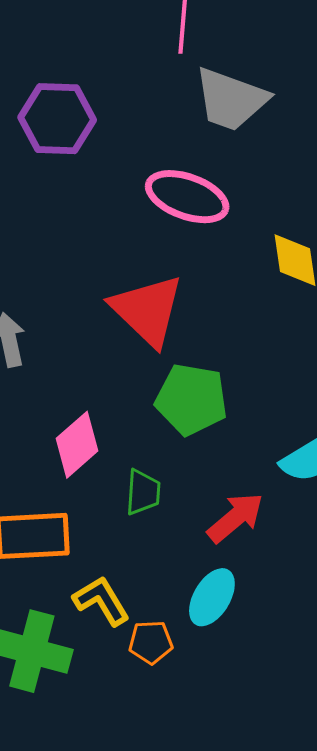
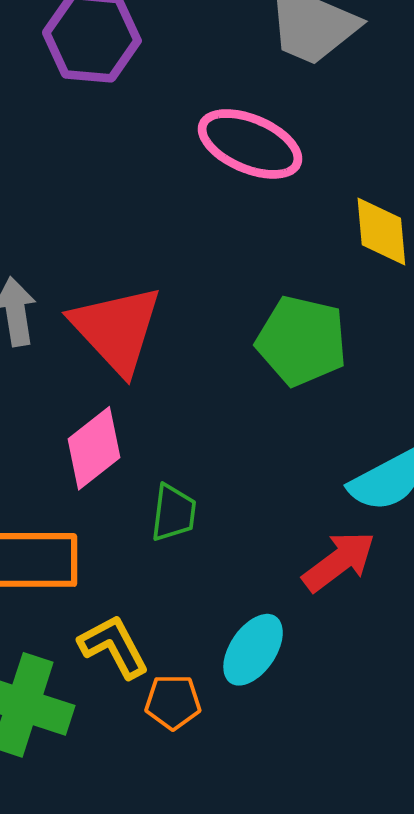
red triangle: (147, 310) -> (116, 329), moved
green pentagon: (191, 399) -> (302, 341), moved
red arrow: (235, 518) -> (339, 561), moved

